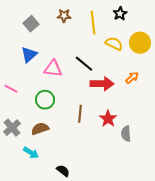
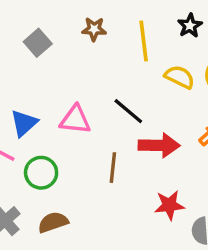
blue triangle: (29, 55) -> (24, 123), moved
green circle: (45, 100) -> (41, 173), moved
brown line: (80, 114) -> (113, 168), moved
red star: (108, 119) -> (169, 205), turned 30

